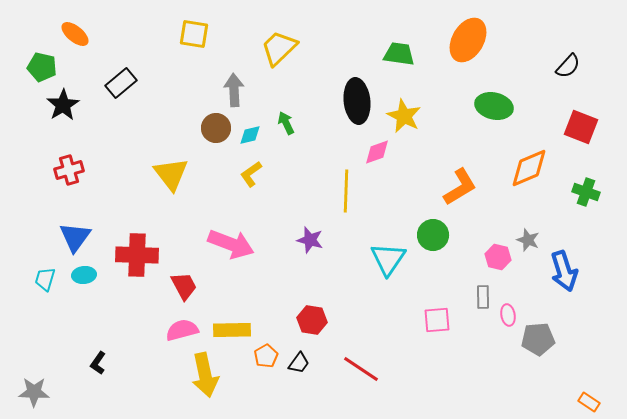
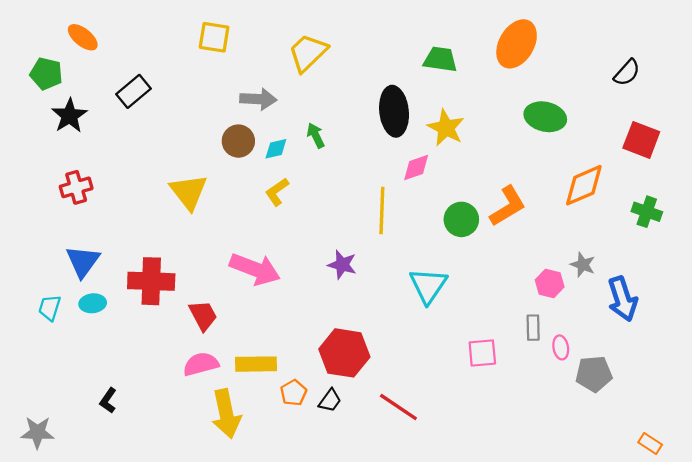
gray arrow: (234, 90) -> (258, 99), turned 96
green circle: (433, 235) -> (461, 219), moved
red hexagon: (312, 320) -> (344, 353), size x1.5

